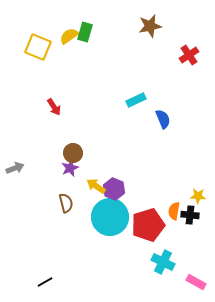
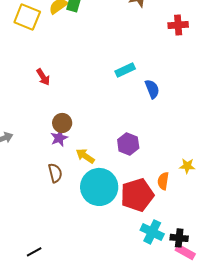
red cross: (189, 55) -> (178, 25), turned 30
purple hexagon: (114, 189) -> (128, 144), moved
black cross: (190, 215) -> (179, 238), moved

